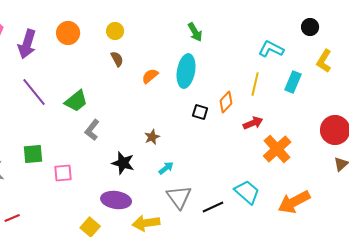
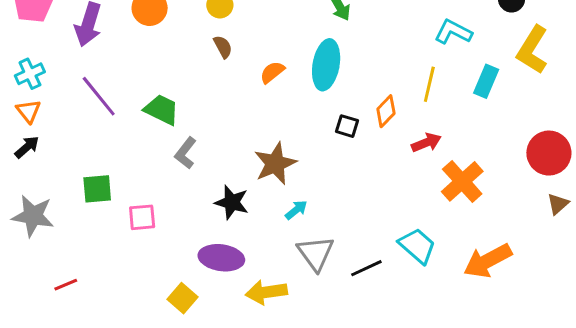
yellow L-shape: (324, 61) -> (532, 50), size x1.4
green trapezoid: (76, 101) -> (162, 110), turned -115
brown star: (152, 137) -> (275, 163), size x1.8

